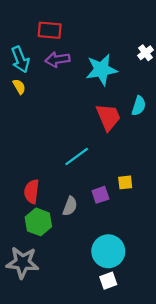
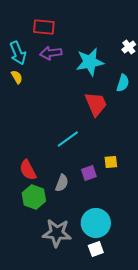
cyan semicircle: (139, 106) -> (123, 83), moved
red semicircle: (32, 191) -> (28, 170), turned -35
gray star: (23, 263) -> (57, 233), moved

